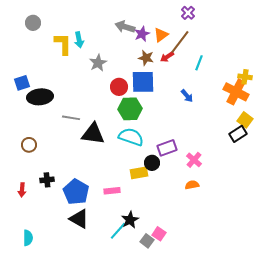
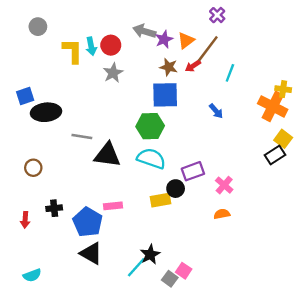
red circle: (119, 87) -> (111, 45), moved
pink rectangle: (112, 191) -> (113, 206), moved
cyan semicircle: (28, 238) -> (32, 275), turned 70

